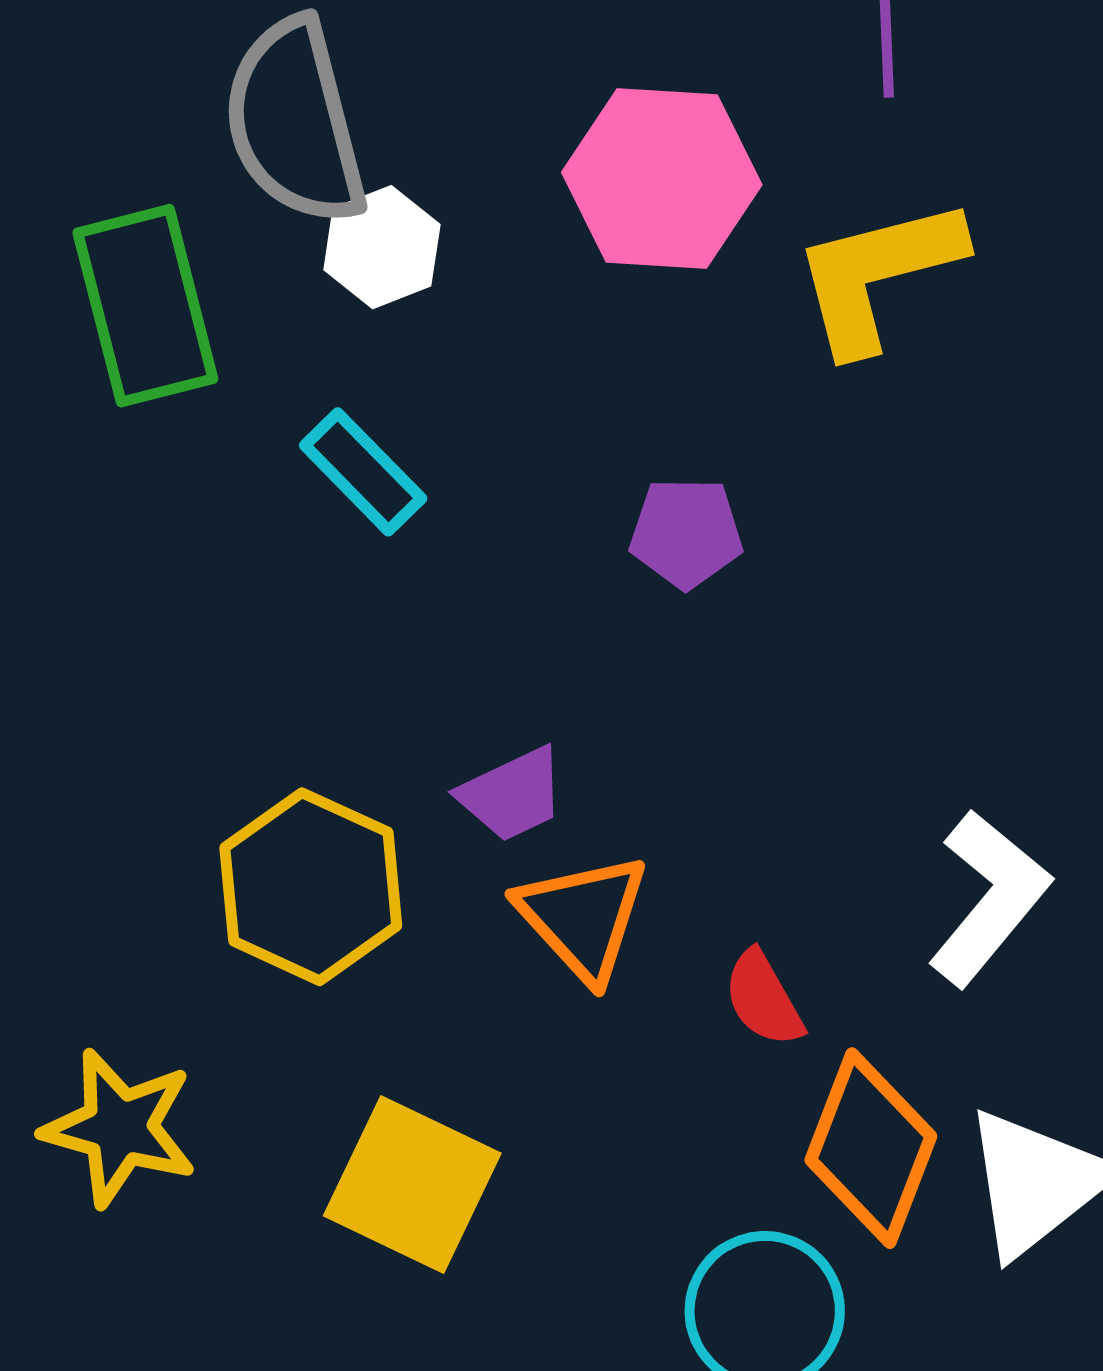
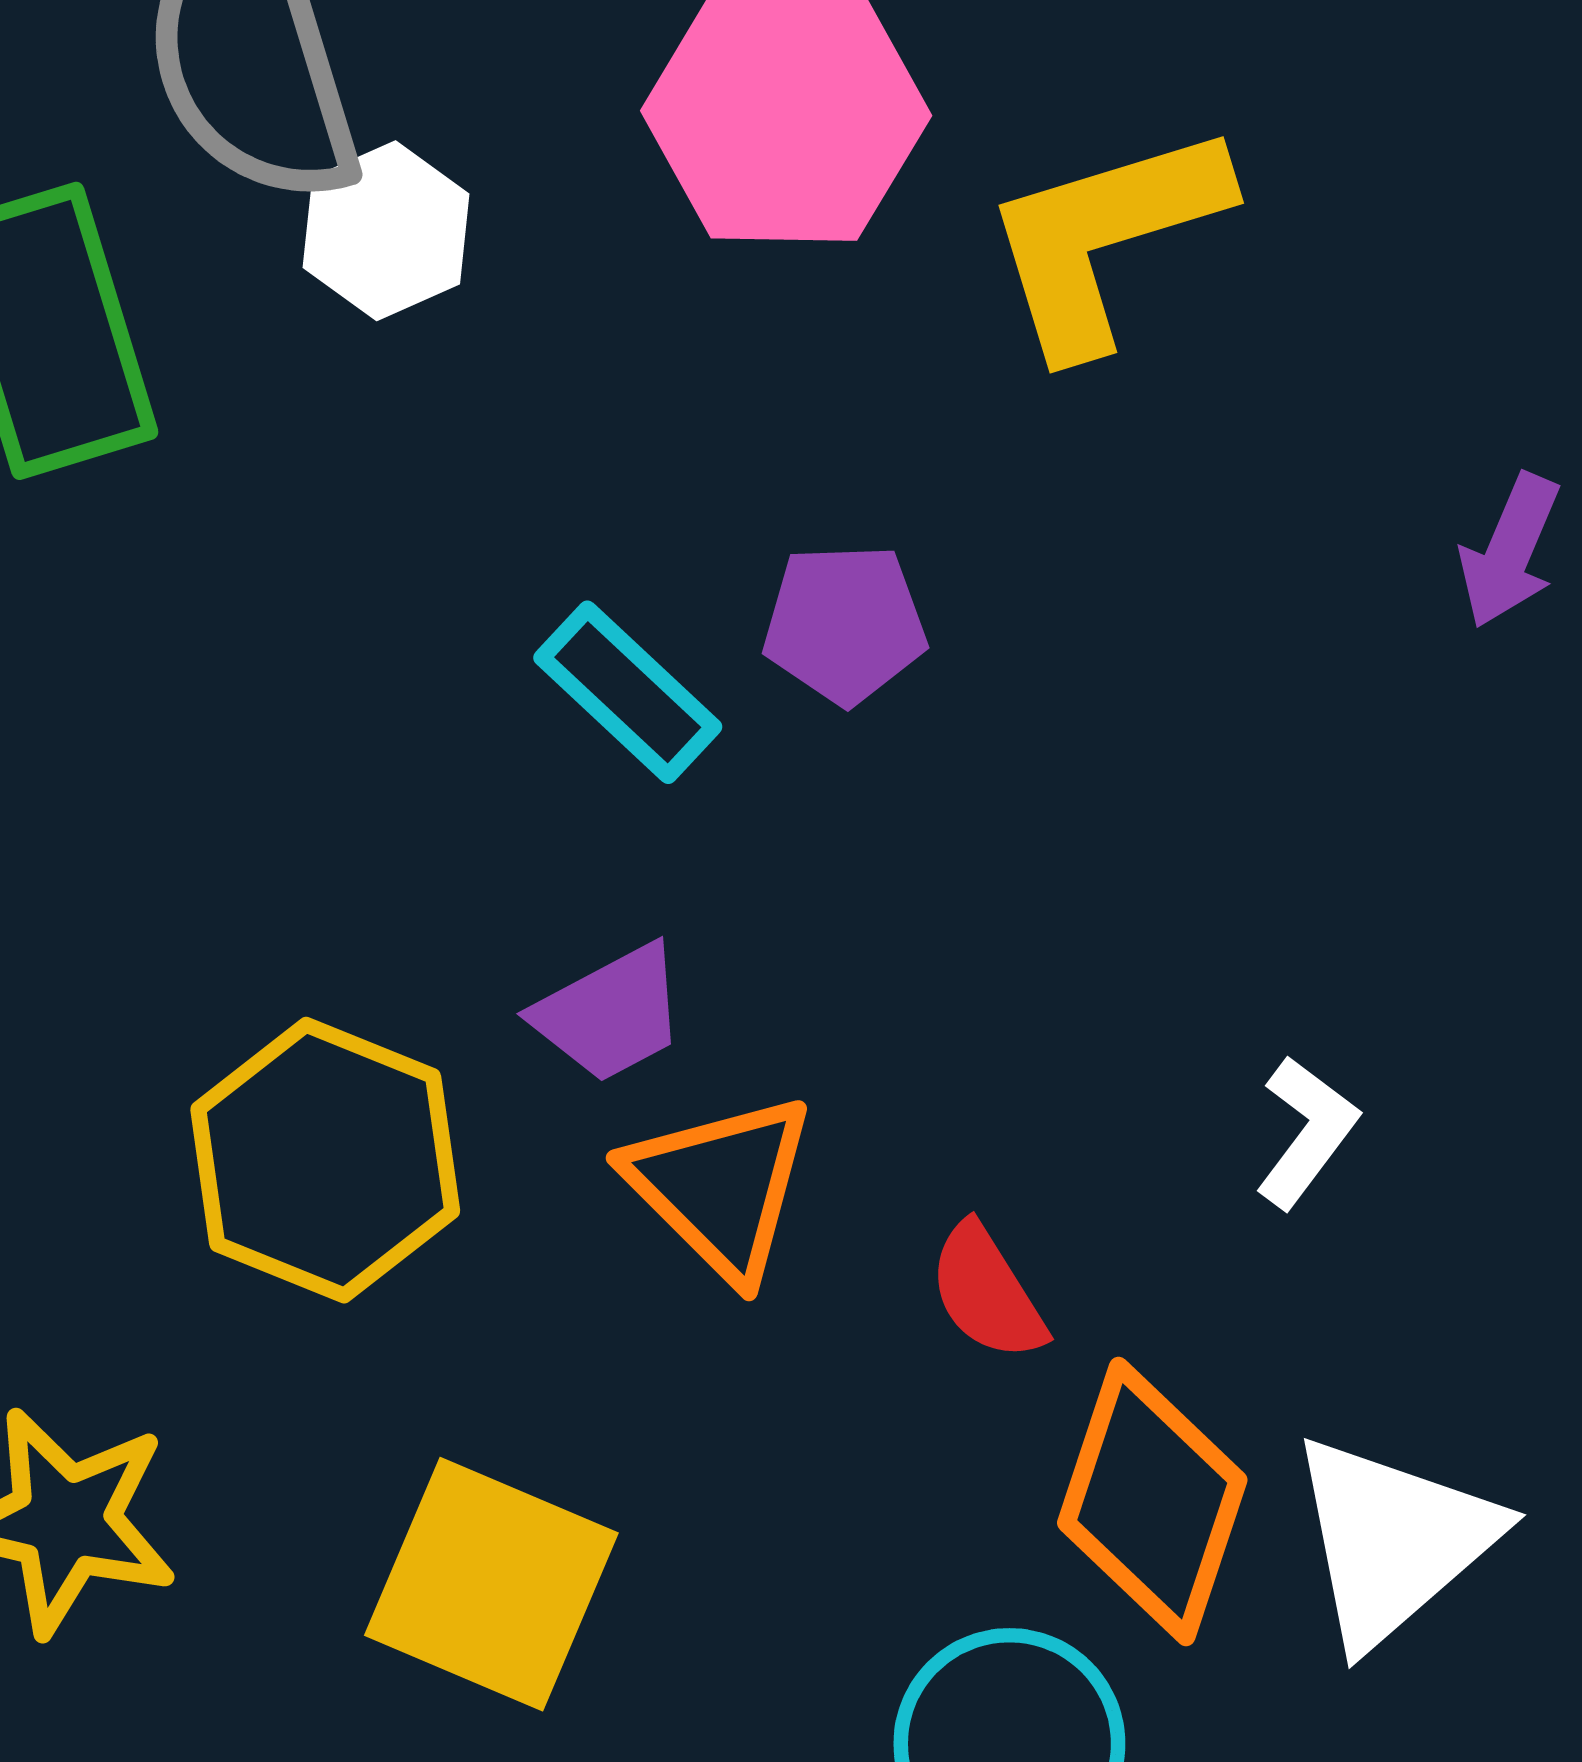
cyan rectangle: (363, 472) -> (628, 692), moved
white L-shape: (989, 898) -> (1306, 1132), size x0.6

